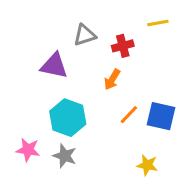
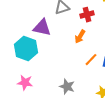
cyan hexagon: (68, 118) -> (26, 49), moved
gray star: (65, 156) -> (67, 87), moved

